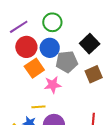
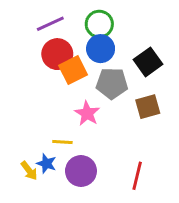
blue circle: (50, 48) -> (101, 49), moved
orange square: (34, 68) -> (73, 70), moved
pink star: (53, 85) -> (87, 113), turned 30

